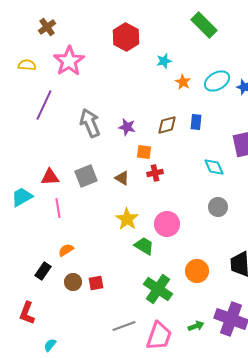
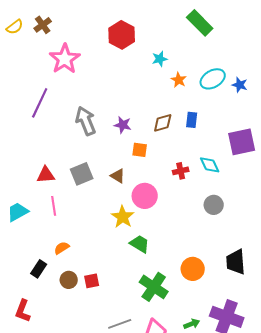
yellow semicircle: (27, 65) -> (15, 27), moved, turned 138
red cross: (155, 173) -> (181, 171), moved
cyan trapezoid: (22, 197) -> (18, 212), moved
pink circle: (167, 224) -> (145, 196), moved

